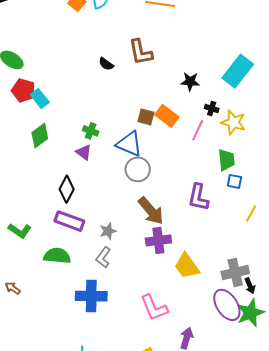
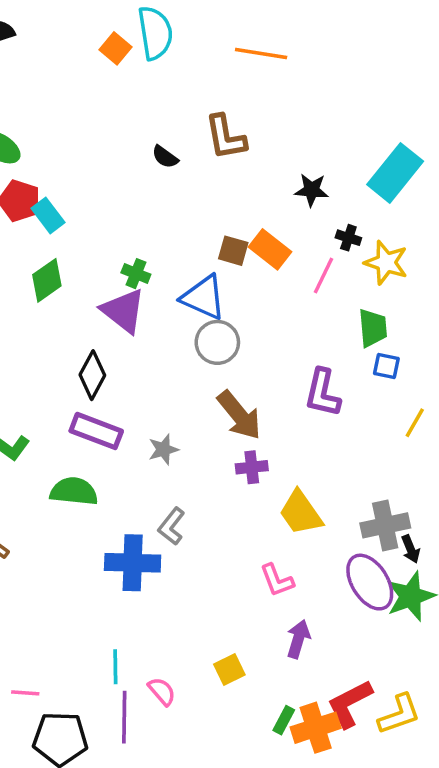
purple triangle: (84, 152) -> (123, 311), size x1.6
purple cross: (158, 240) -> (252, 467), size x0.7
gray L-shape: (103, 257) -> (172, 526), moved
pink L-shape: (154, 308) -> (277, 580), moved, size x0.7

